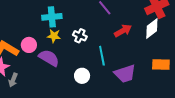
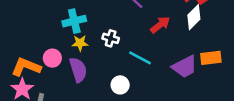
cyan line: (102, 56) -> (140, 58), turned -42
purple semicircle: (49, 58) -> (78, 70), turned 50
purple trapezoid: (125, 74) -> (185, 67), moved

